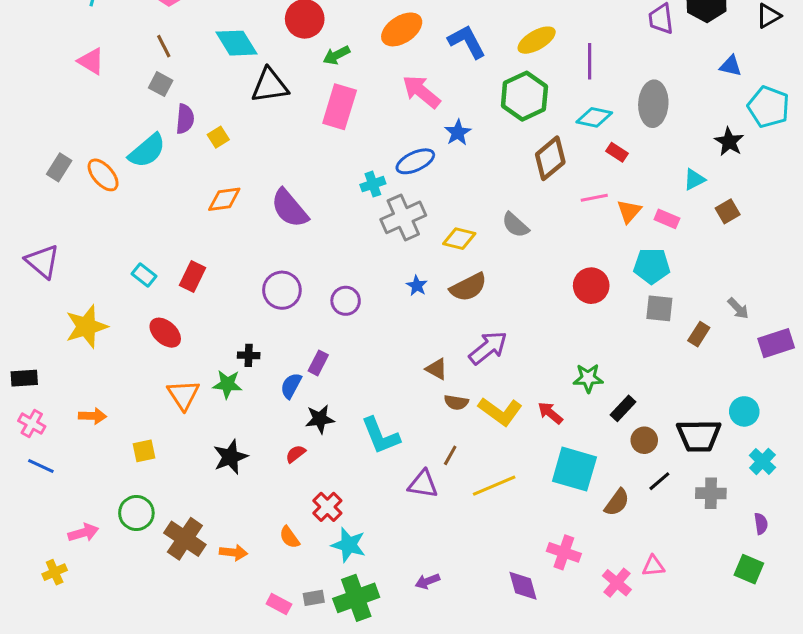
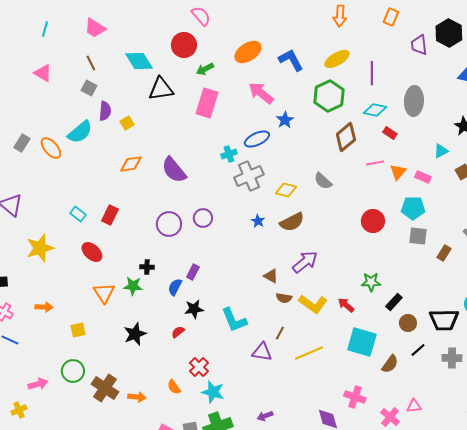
purple circle: (346, 301) -> (203, 218), moved

